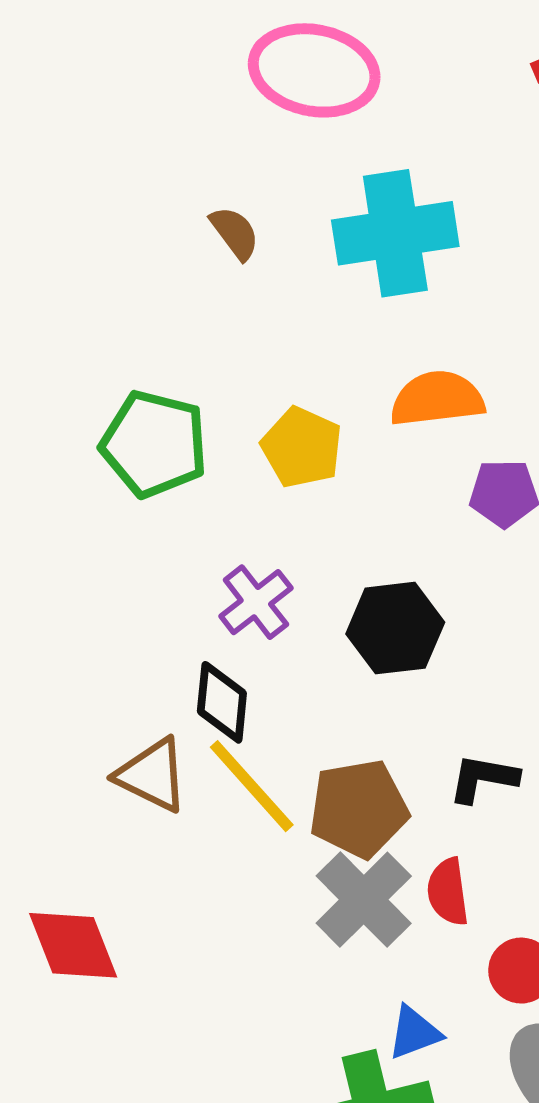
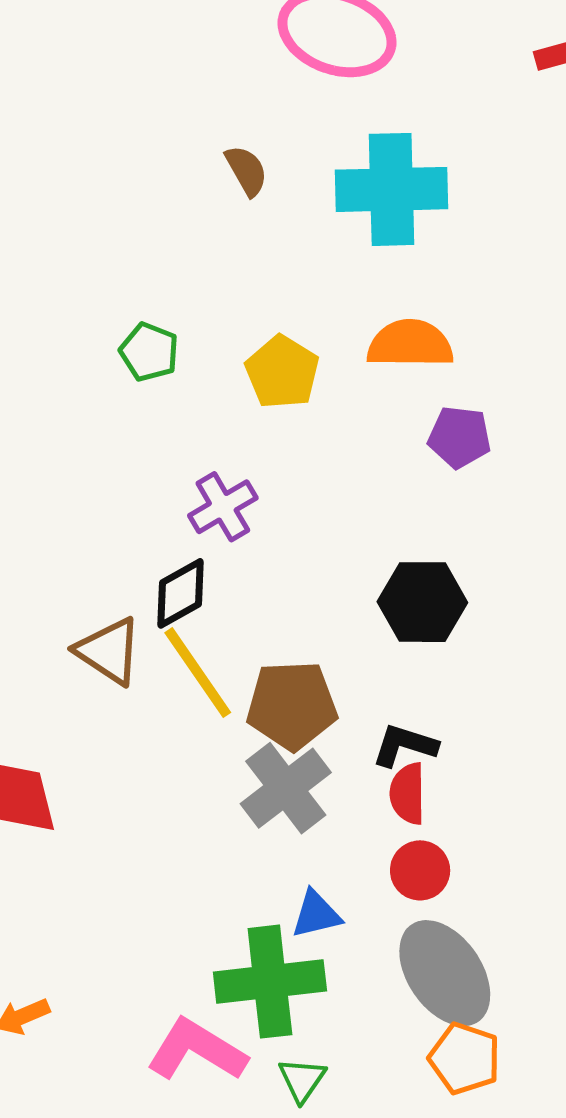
green pentagon: (154, 444) -> (149, 352), size x0.6
black hexagon: (395, 628) -> (422, 602), moved
black diamond: (222, 702) -> (180, 593), turned 48
black L-shape: (483, 778) -> (405, 745), moved
red semicircle: (448, 892) -> (408, 794), moved

